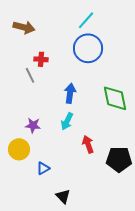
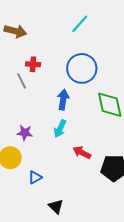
blue circle: (88, 48) -> (82, 68), moved
red arrow: (88, 144) -> (82, 152), turned -42

